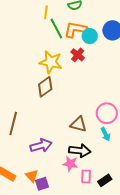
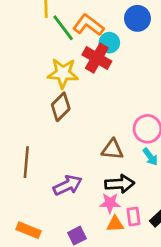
orange L-shape: (75, 29) -> (88, 25), turned 35
cyan circle: (90, 36) -> (109, 43), moved
red cross: (78, 55) -> (97, 58), size x1.5
orange triangle: (32, 176) -> (115, 224), moved, turned -40

